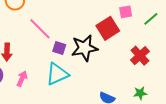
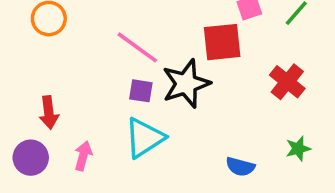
red square: (108, 28) -> (222, 42), turned 35
pink line: (40, 29) -> (137, 47), moved

